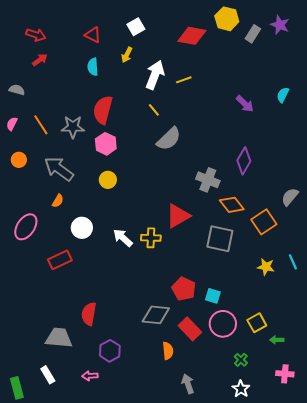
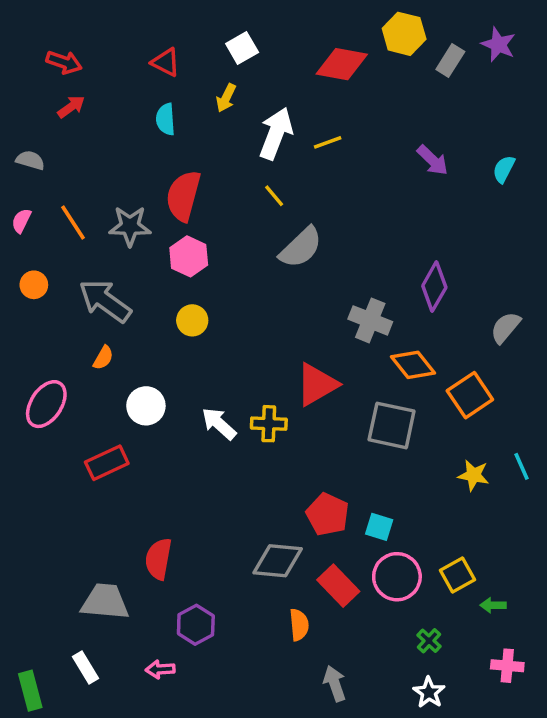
purple arrow: (245, 104) -> (433, 160), moved
gray semicircle: (290, 197) -> (506, 328), moved

